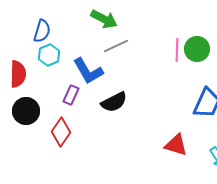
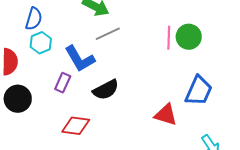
red diamond: (61, 132) -> (76, 126), moved, turned 64
red triangle: (176, 145) -> (166, 115), moved

